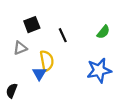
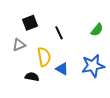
blue triangle: (39, 74) -> (62, 69), moved, turned -32
black semicircle: (12, 91) -> (32, 77), moved, turned 80

